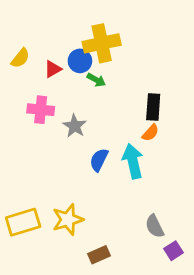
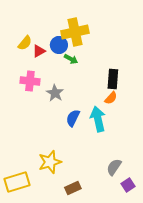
yellow semicircle: (20, 58) -> (25, 43), moved
yellow rectangle: (23, 222) -> (17, 182), moved
gray semicircle: (155, 226) -> (114, 167), turned 60

